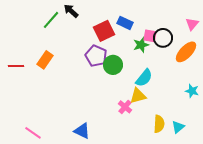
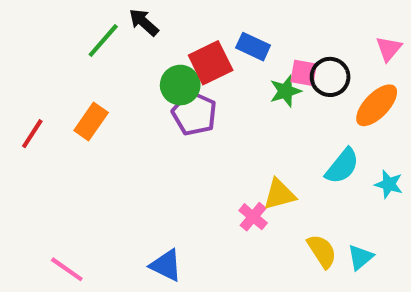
green circle: (113, 65) -> (180, 85), moved
red line: (16, 66) -> (32, 134), turned -56
cyan semicircle: (144, 78) -> (342, 166), moved
yellow semicircle: (159, 124) -> (322, 251), turned -36

